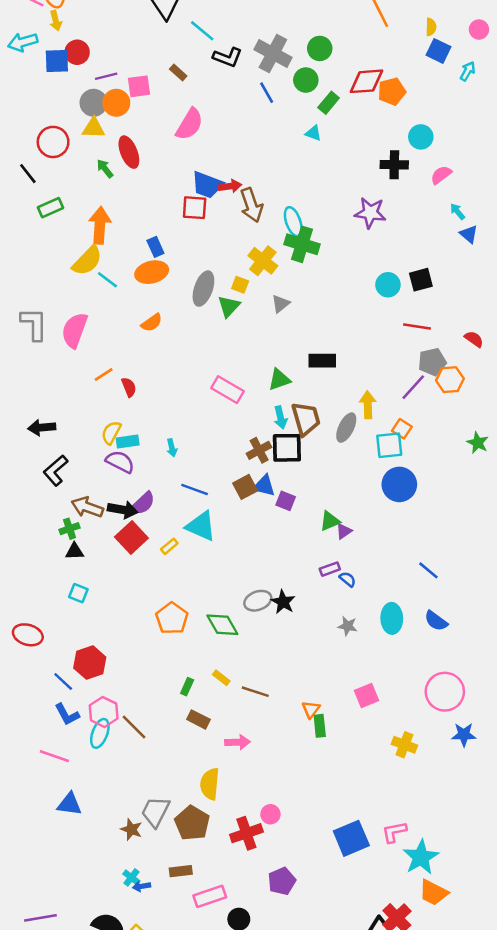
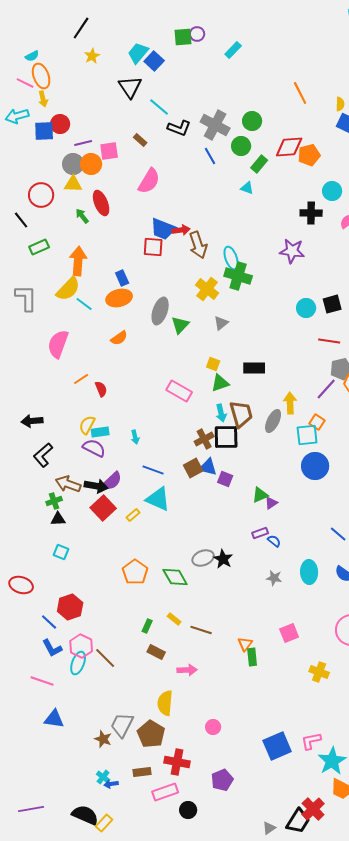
yellow square: (240, 285) -> (213, 364), moved
gray L-shape: (34, 324) -> (26, 298), moved
red cross: (246, 833) -> (177, 762), moved, turned 30

